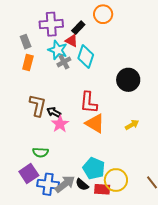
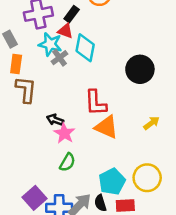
brown L-shape: (38, 105) -> (26, 90), moved
green semicircle: (40, 152) -> (67, 162), moved, turned -56
cyan pentagon: (94, 168) -> (112, 182), turned 30
yellow circle: (116, 180) -> (147, 178), moved
black semicircle: (82, 185) -> (100, 203), turned 40

